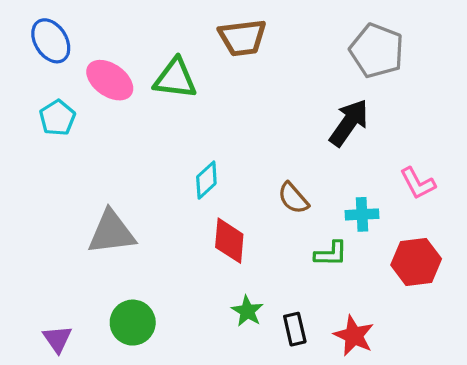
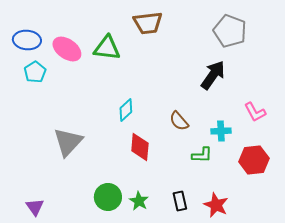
blue ellipse: (51, 41) -> (27, 40), moved, turned -52
gray triangle: (111, 232) -> (68, 142), turned -40
green star: (247, 311) -> (139, 201), moved
green circle: (133, 323) -> (108, 197), moved

